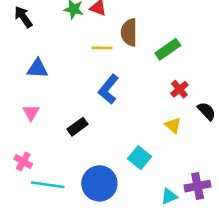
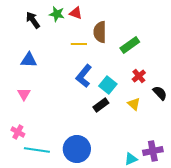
black arrow: (23, 17) -> (33, 20), moved
black rectangle: (77, 127) -> (101, 105), moved
cyan square: (139, 158) -> (108, 85), moved

